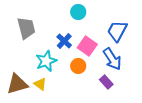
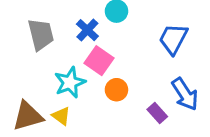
blue cross: (64, 41) -> (87, 30), moved
pink square: (87, 46) -> (99, 61), moved
blue arrow: (112, 59) -> (185, 94), moved

